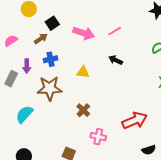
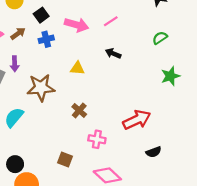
brown arrow: (41, 39) -> (18, 33), moved
blue cross: (51, 59) -> (46, 39), moved

